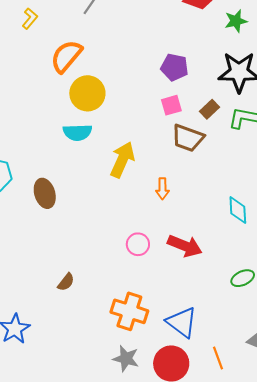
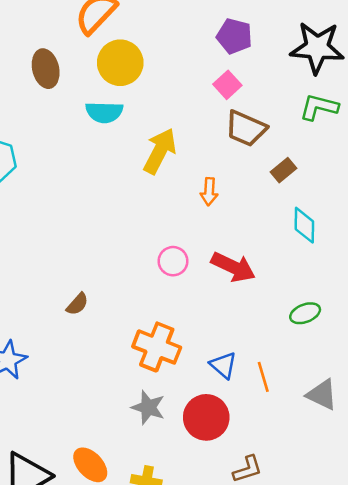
pink square: (171, 105) -> (227, 85), turned -30
brown rectangle: (209, 109) -> (284, 170), moved
brown ellipse: (45, 193) -> (46, 69), moved
blue triangle: (182, 322) -> (223, 365), size x0.7
orange line: (218, 358) -> (263, 377), moved

